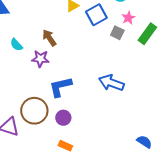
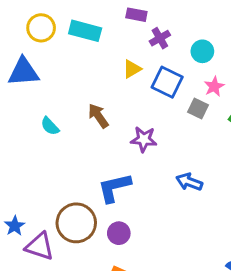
blue square: (96, 15) -> (167, 82), turned -35
purple star: (40, 59) -> (144, 139), moved
blue arrow: (111, 83) -> (189, 182), size x0.7

